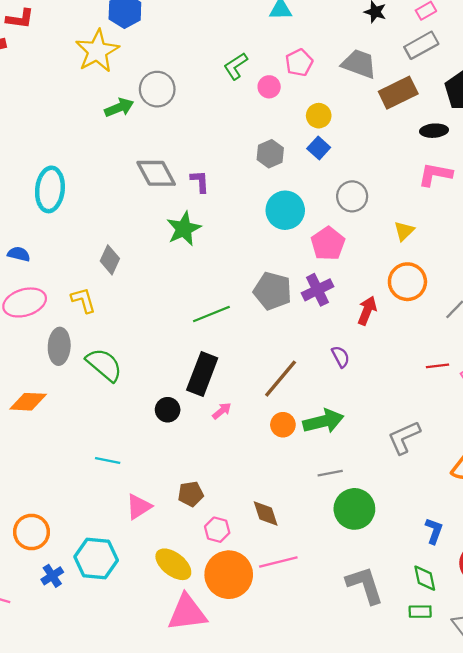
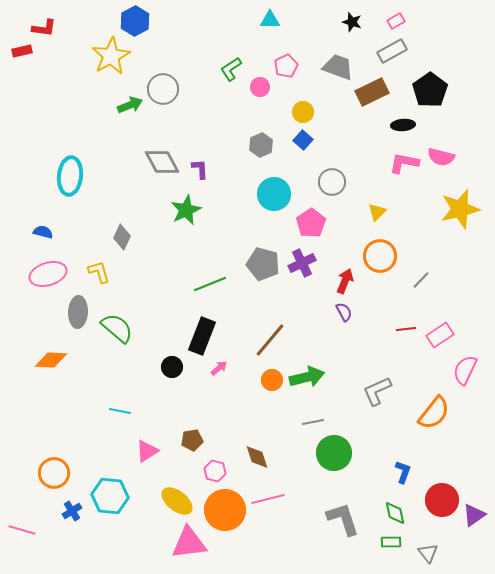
purple semicircle: (341, 357) -> (344, 312), moved

